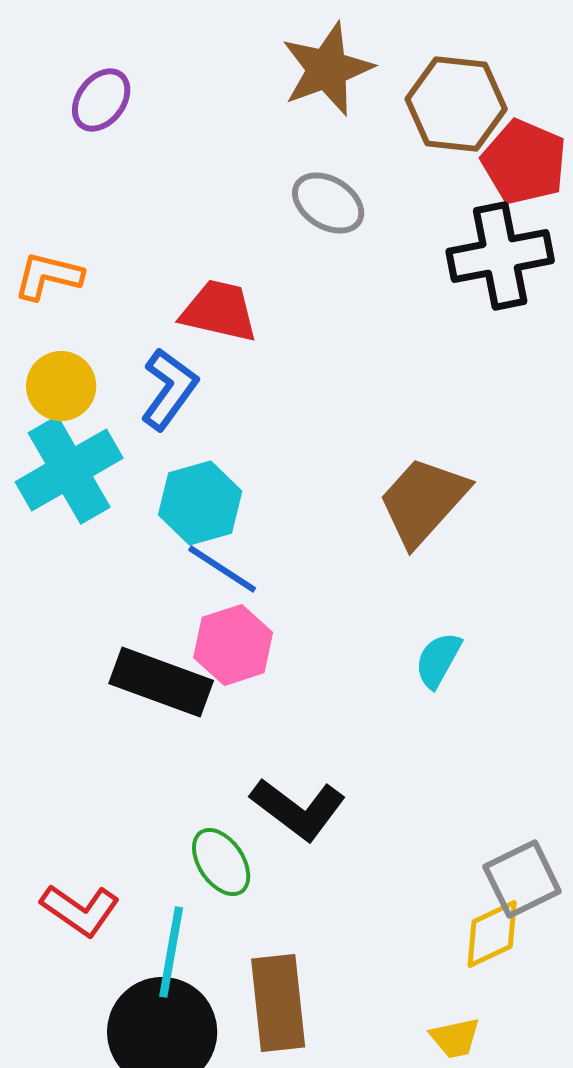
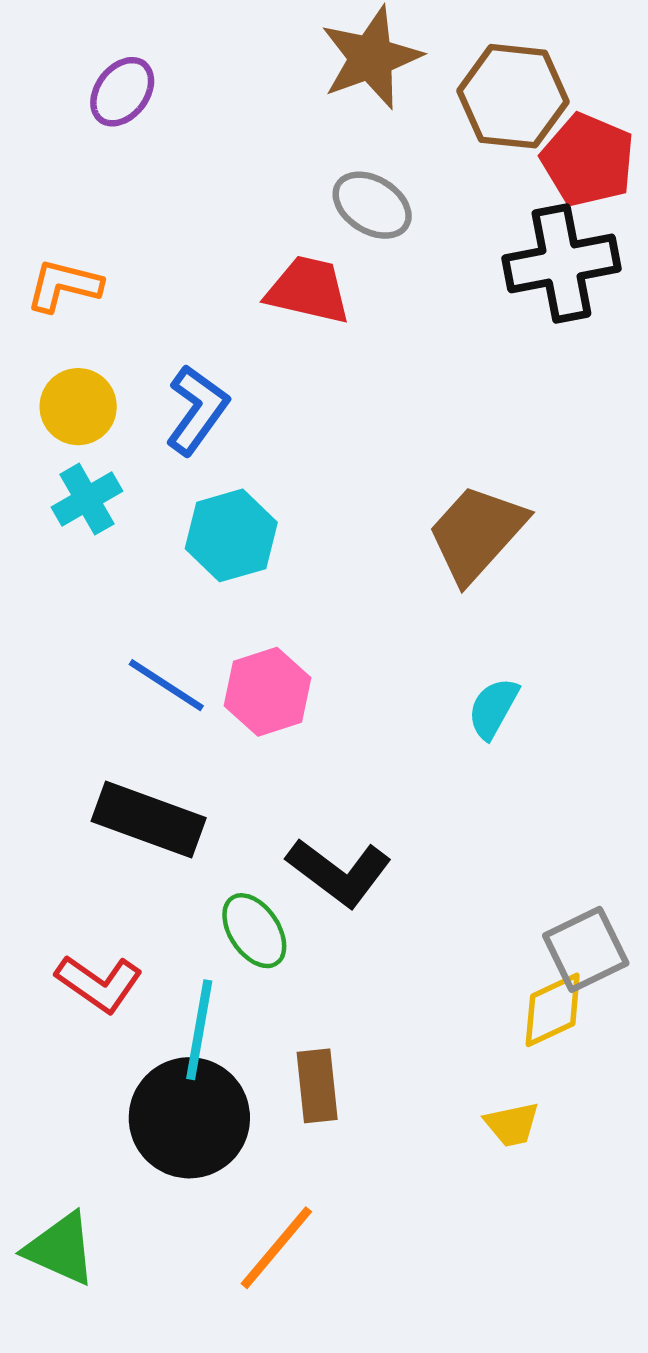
red trapezoid: (219, 311) -> (308, 290), moved
cyan cross: (69, 470) -> (87, 499), size x0.6
blue line: (222, 569) -> (166, 685), moved
black rectangle: (161, 682) -> (149, 819), moved
brown rectangle: (278, 1003) -> (317, 1086), size x0.7

